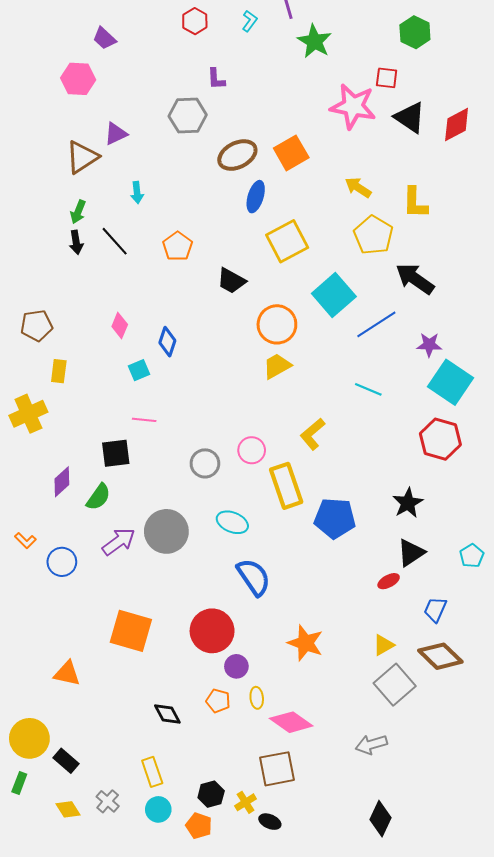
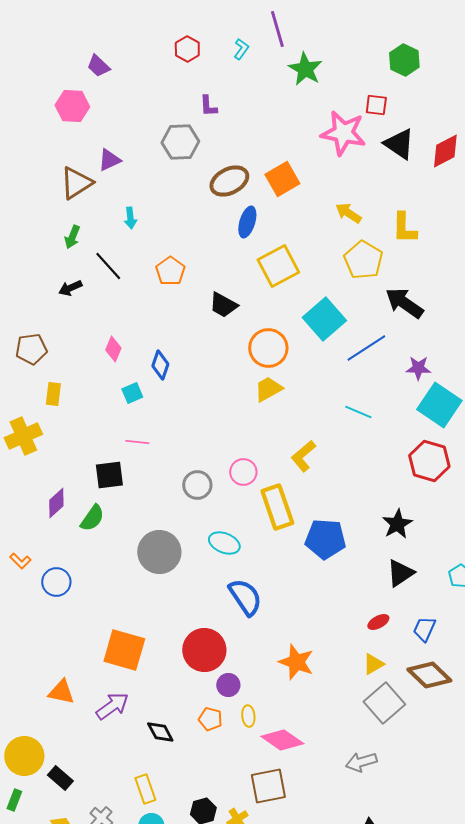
black arrow: (76, 242) -> (70, 288), moved, turned 75
purple arrow: (119, 542) -> (112, 706), moved
red ellipse: (389, 581) -> (378, 622), moved

